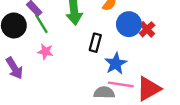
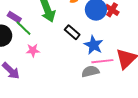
black rectangle: (95, 43) -> (72, 32), turned -49

